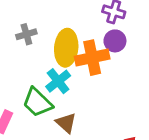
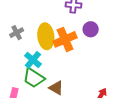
purple circle: (115, 41) -> (91, 29), moved
cyan cross: (58, 81) -> (33, 60), moved

